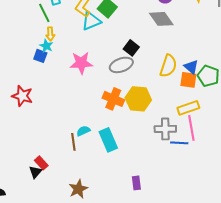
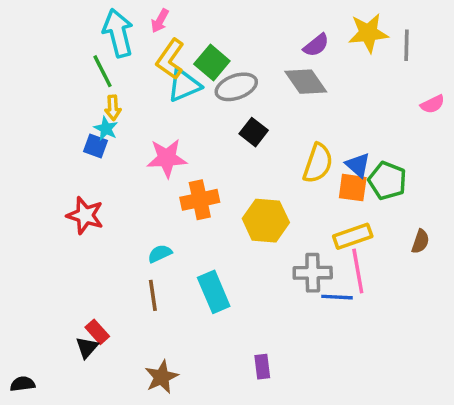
gray ellipse: (121, 65) -> (236, 87), moved
red star: (22, 96) -> (85, 215), moved
orange cross: (113, 99) -> (200, 200), moved, turned -35
cyan semicircle: (83, 131) -> (160, 254), moved

